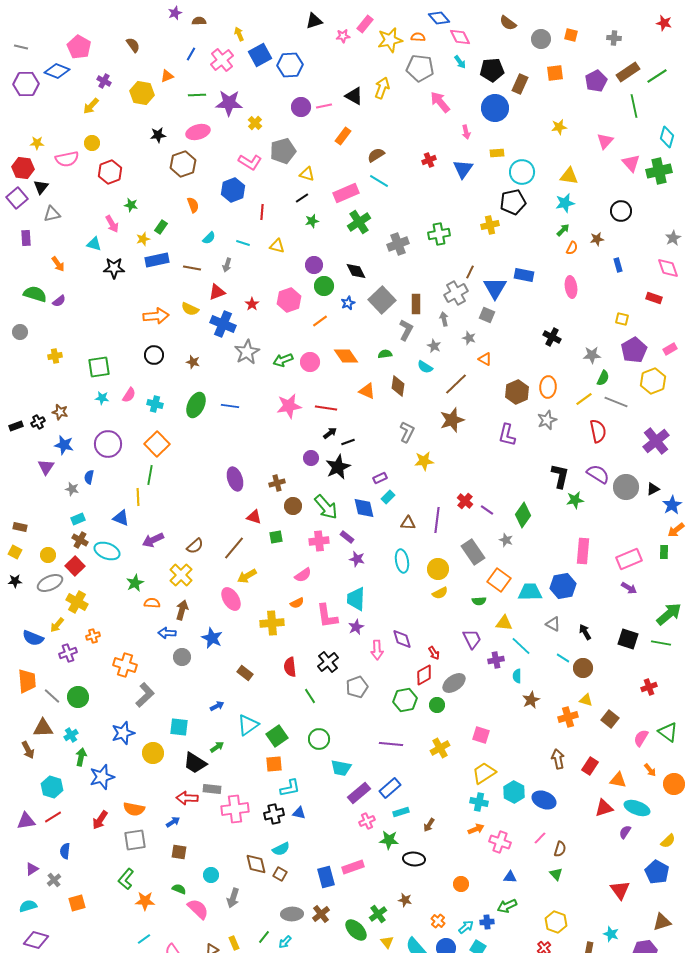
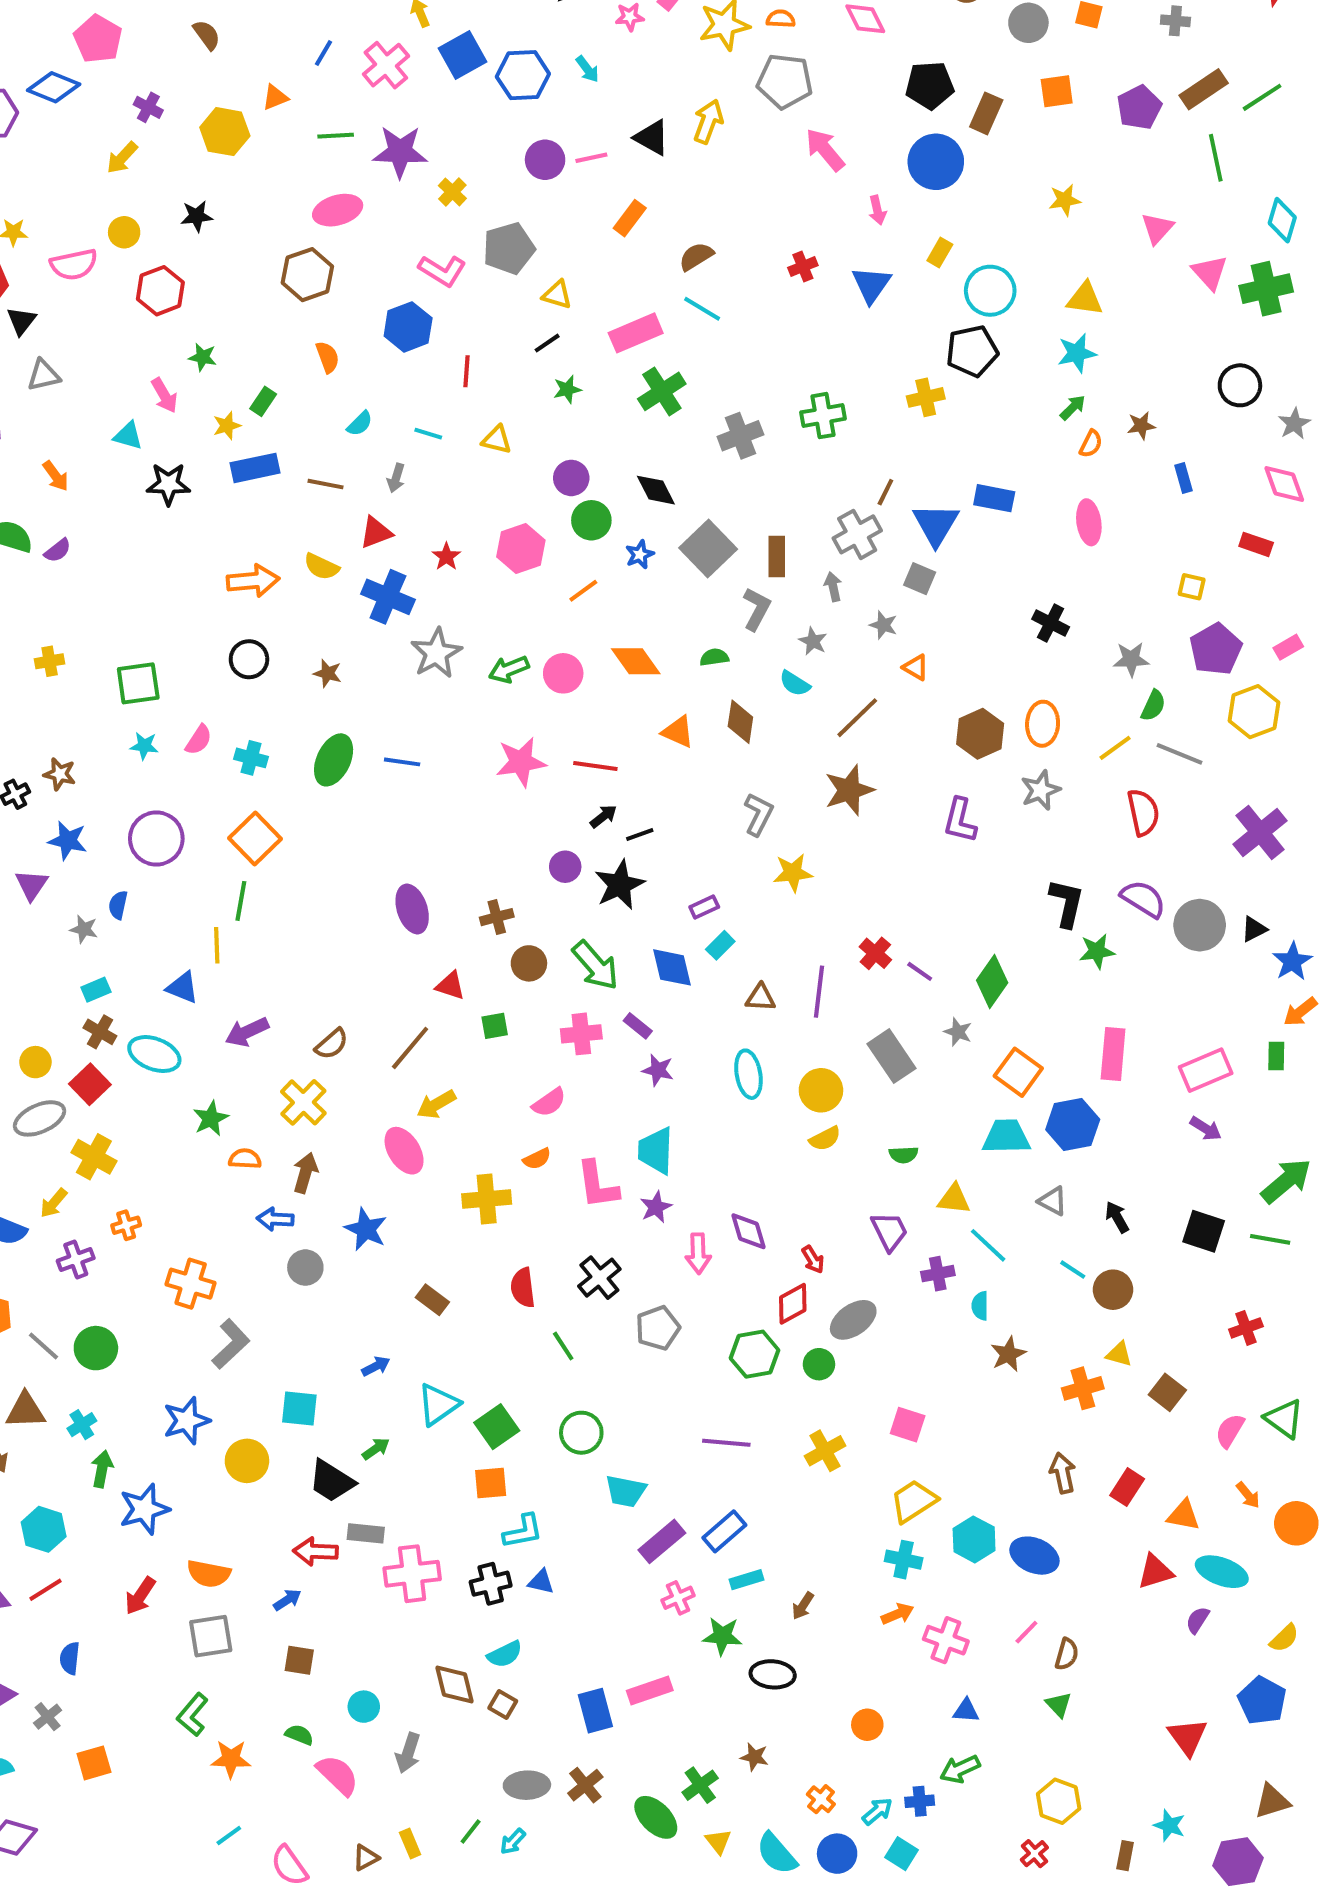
cyan arrow: (460, 62) -> (587, 69), moved
black star: (158, 135) -> (197, 216), moved
yellow rectangle: (497, 153) -> (940, 252), turned -56
black circle: (621, 211) -> (1240, 385), moved
orange square: (499, 580) -> (1018, 1072), moved

